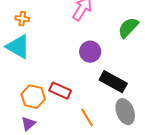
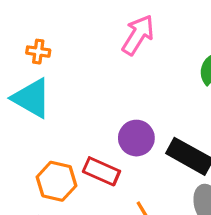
purple circle: (90, 52) -> (136, 138), moved

